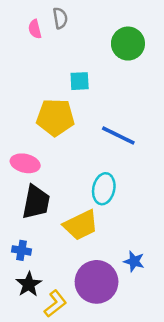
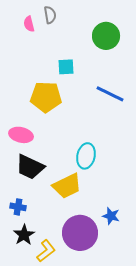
blue line: (118, 135) -> (110, 94), moved
black trapezoid: (36, 202) -> (30, 167), turned 104

